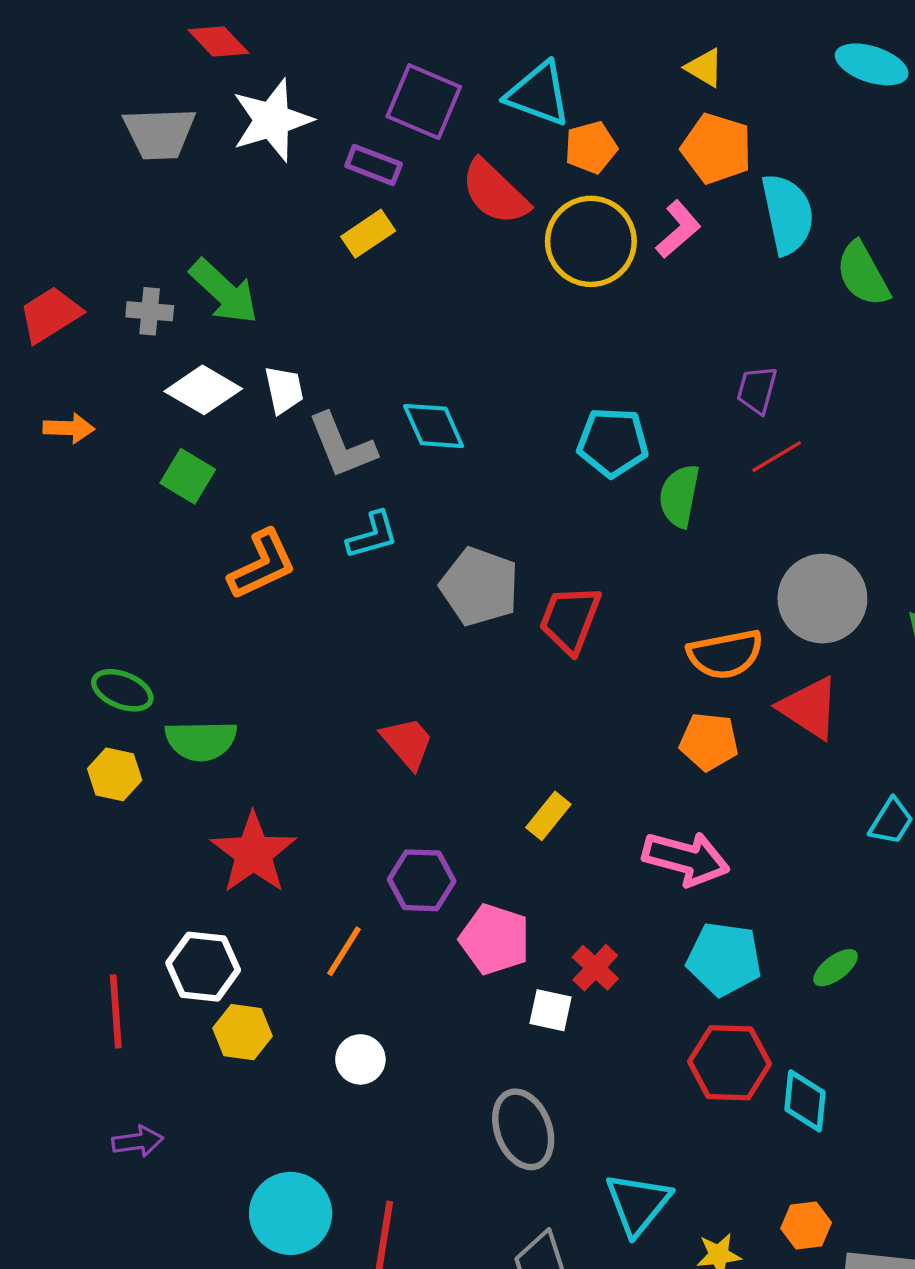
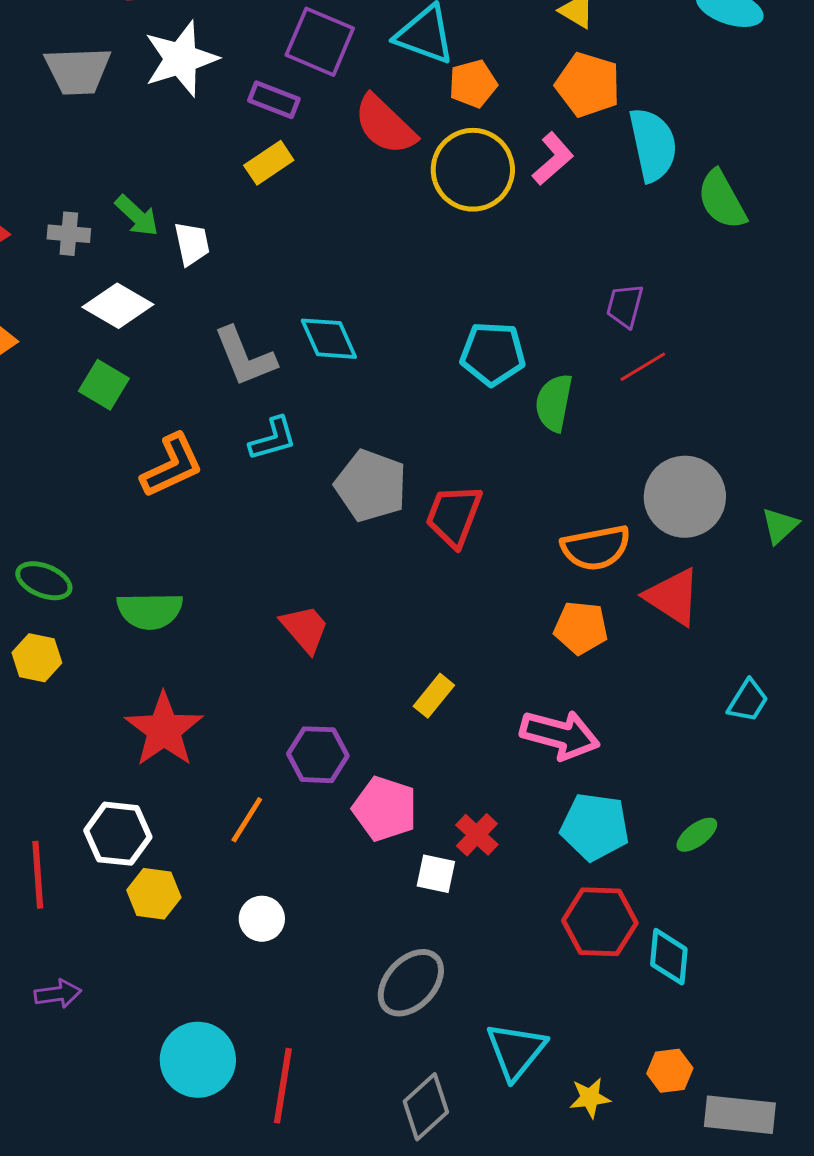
green arrow: (224, 292) -> (137, 216), size x0.7
white trapezoid: (284, 390) -> (192, 244), moved
green semicircle: (201, 741) -> (150, 611), moved
gray ellipse: (523, 1129) -> (411, 983), turned 64

